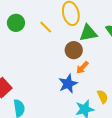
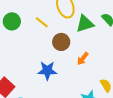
brown circle: (74, 50) -> (61, 42), moved
blue star: (68, 84) -> (47, 71), moved, turned 30

